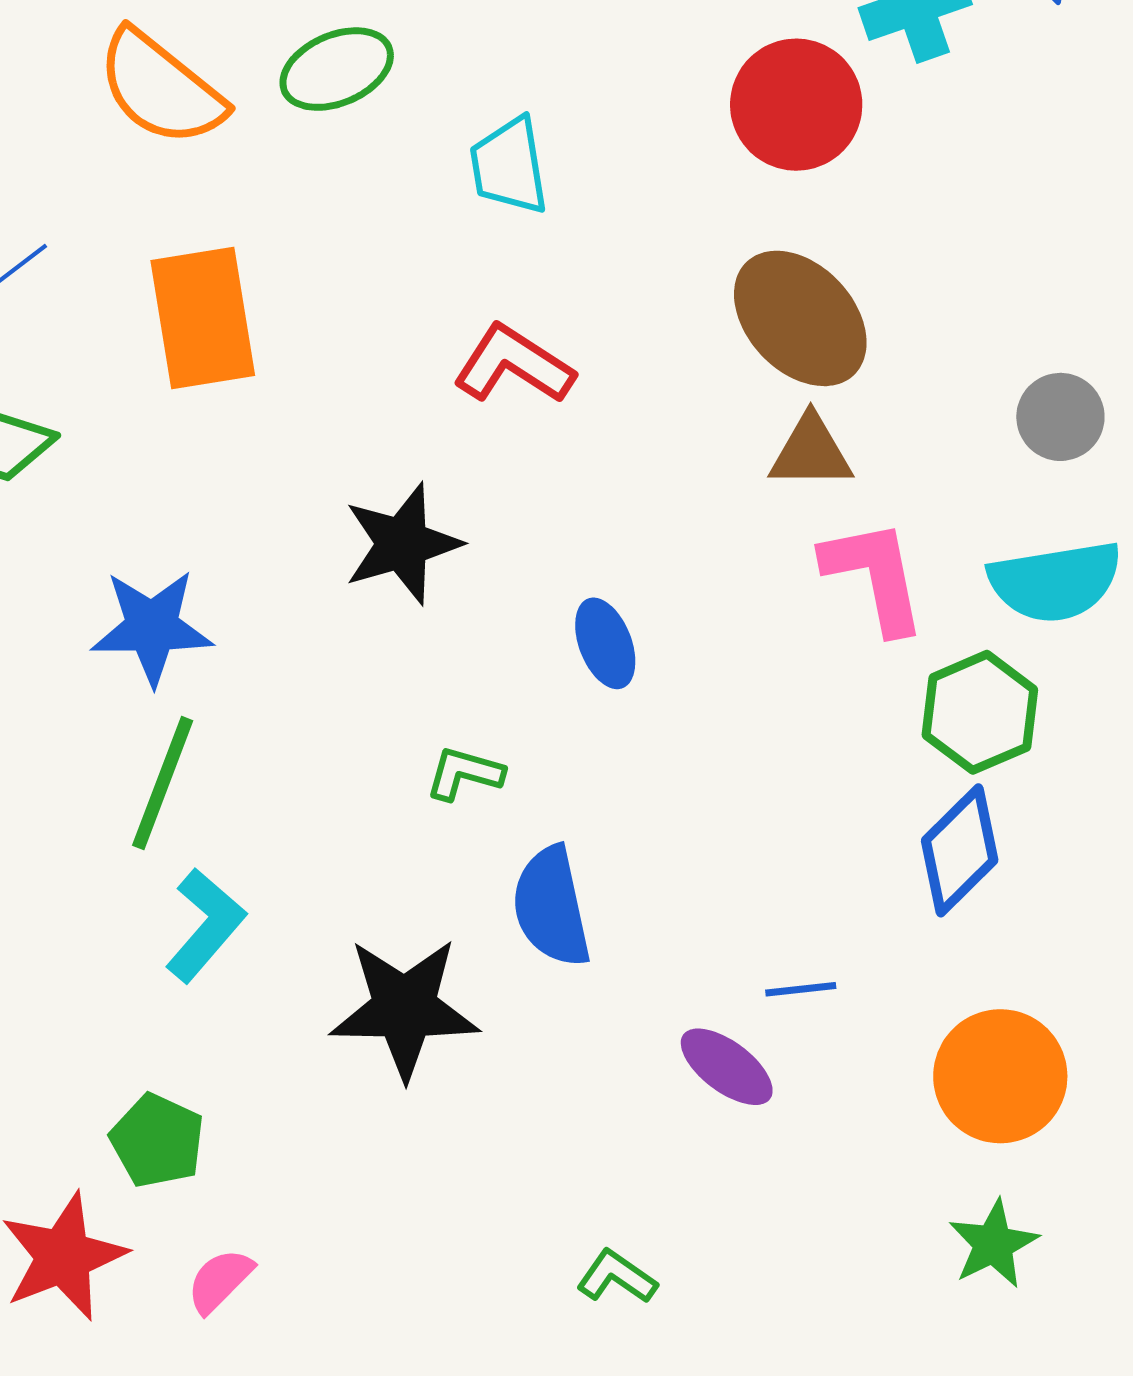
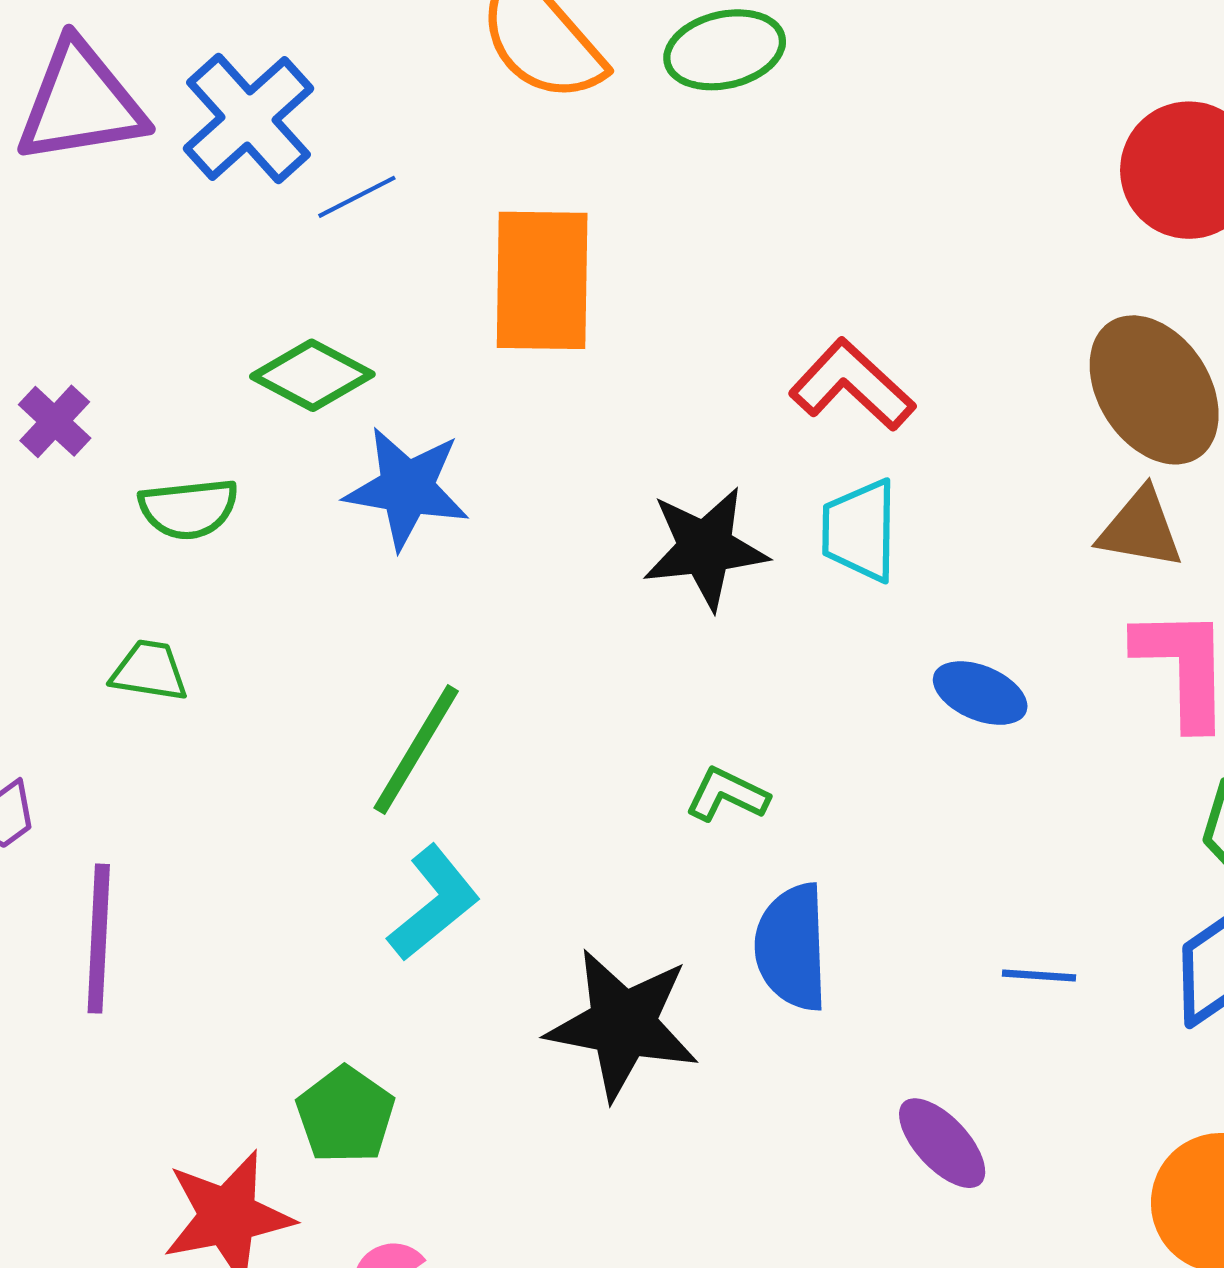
cyan trapezoid: (509, 166) -> (860, 530), moved
blue star: (152, 627) -> (407, 488), moved
blue ellipse: (605, 643) -> (980, 693), moved, turned -56
blue line: (801, 989) -> (1039, 976), moved

